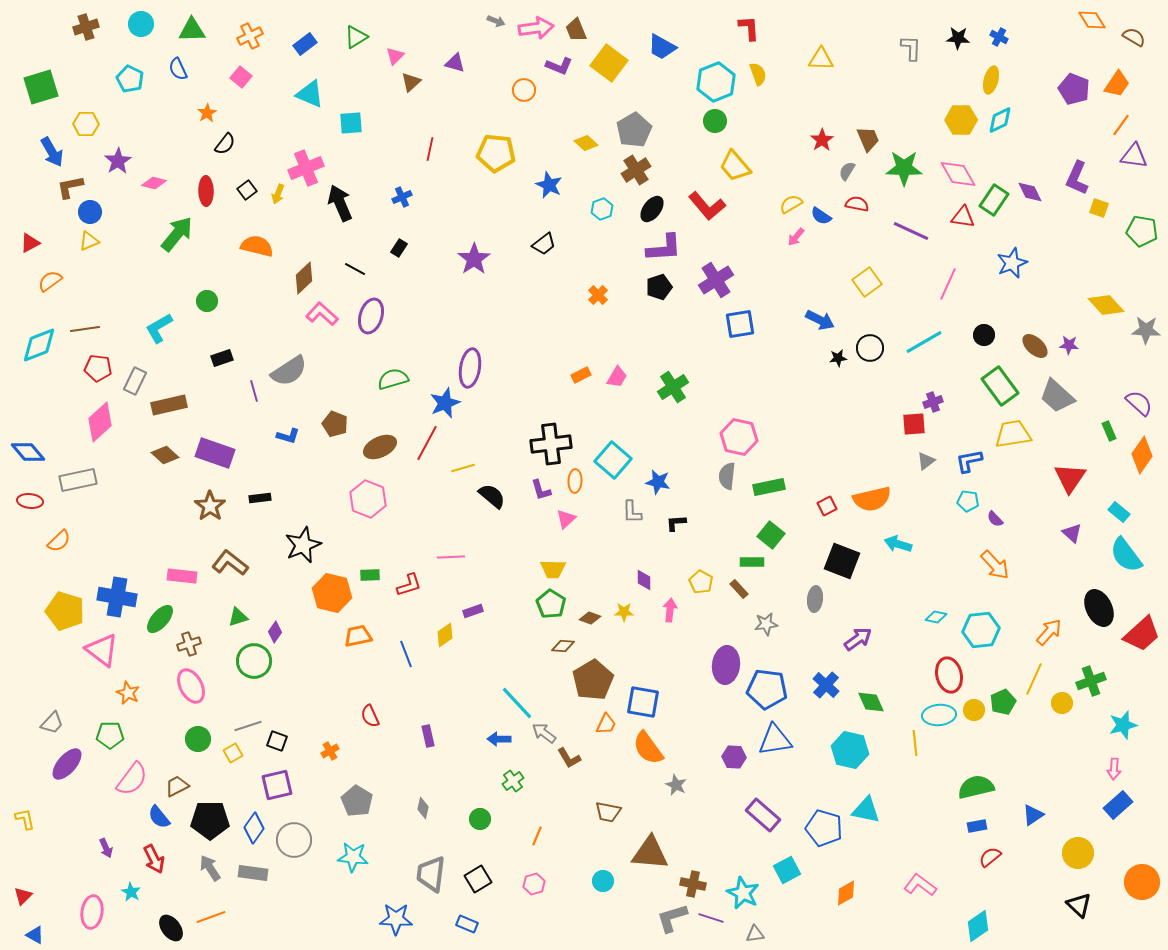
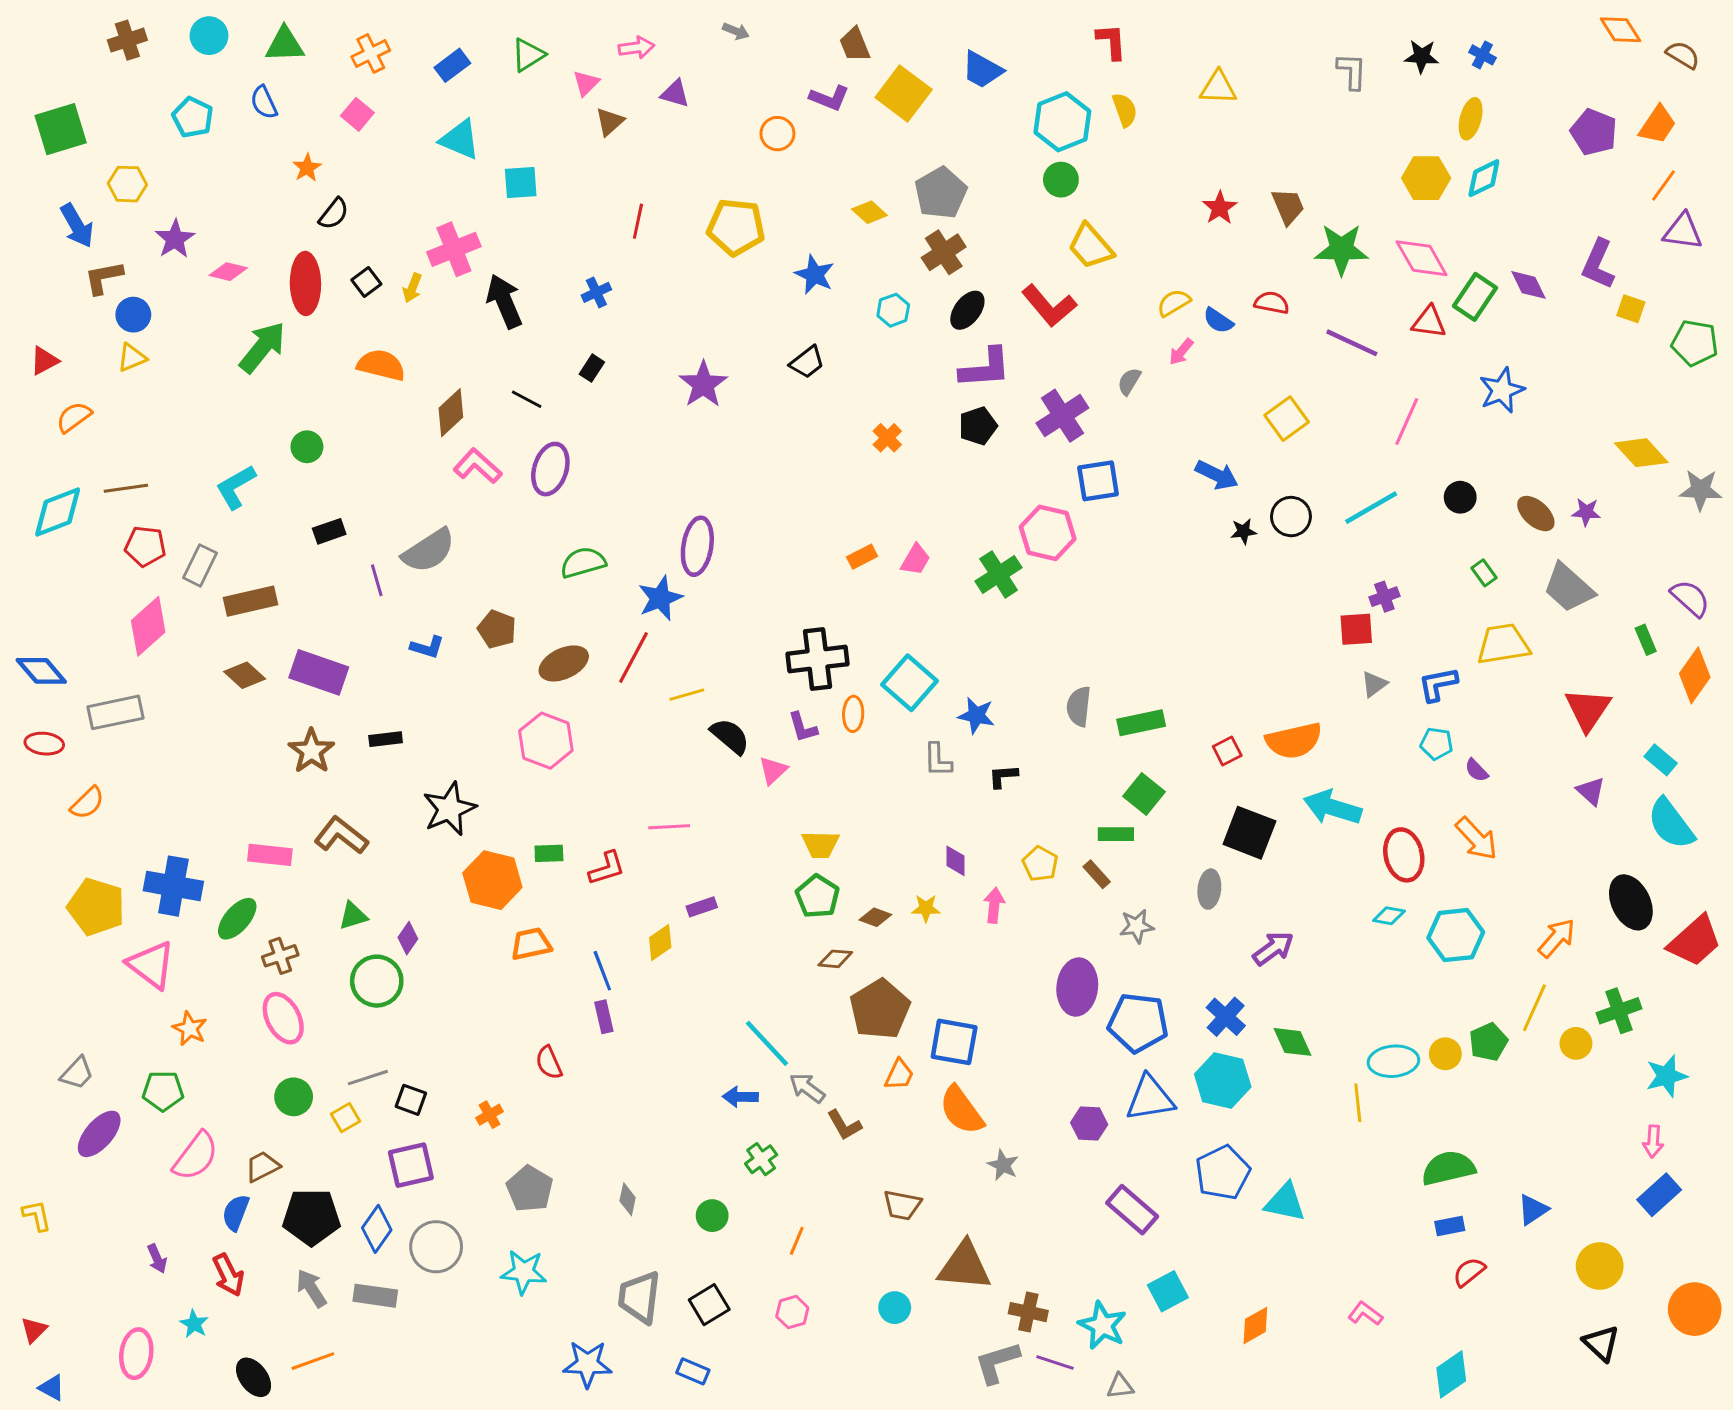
pink arrow: (536, 28) -> (636, 47), moved, size x0.7
gray semicircle: (847, 171) -> (1129, 381), moved
red ellipse: (206, 191) -> (305, 283), size x1.4
green rectangle: (1000, 386) -> (1484, 573), size x0.5
pink hexagon: (739, 437) -> (1048, 533), moved
pink triangle: (566, 519) -> (773, 770), moved
cyan arrow: (898, 544) -> (1333, 807), size x1.4
red ellipse: (949, 675) -> (1404, 855), moved
purple rectangle: (428, 736) -> (604, 1017), moved
cyan hexagon: (850, 750) -> (1223, 1081), moved
blue semicircle: (159, 817) -> (236, 1213), turned 60
blue pentagon: (824, 828) -> (1223, 1173), moved, turned 30
pink L-shape: (920, 885) -> (1365, 1314), size x0.7

